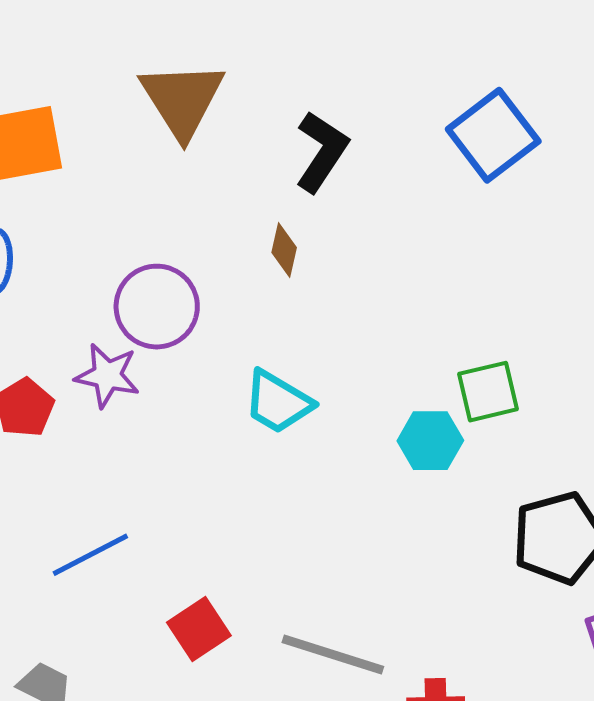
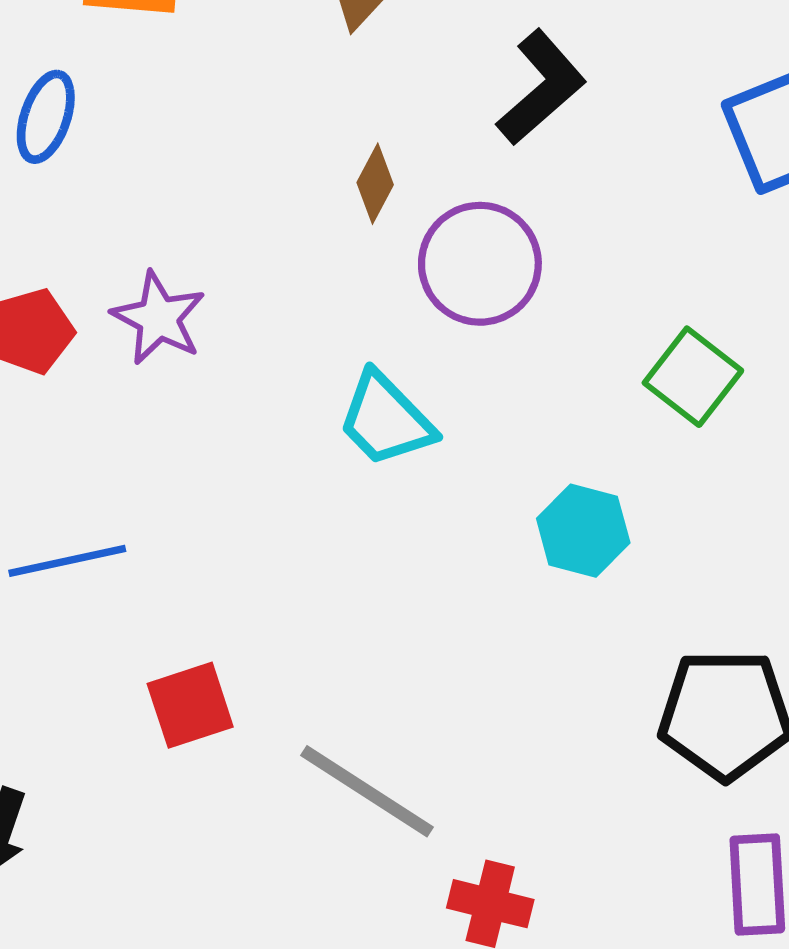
brown diamond: (284, 250) -> (375, 184), moved
purple circle: (157, 307) -> (480, 264), moved
green square: (488, 392) -> (693, 377), moved, turned 36

